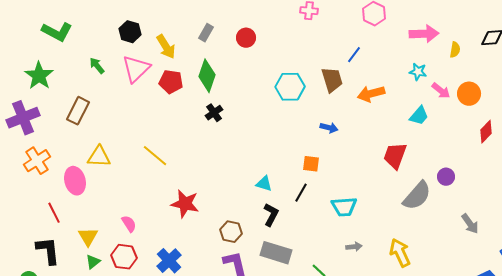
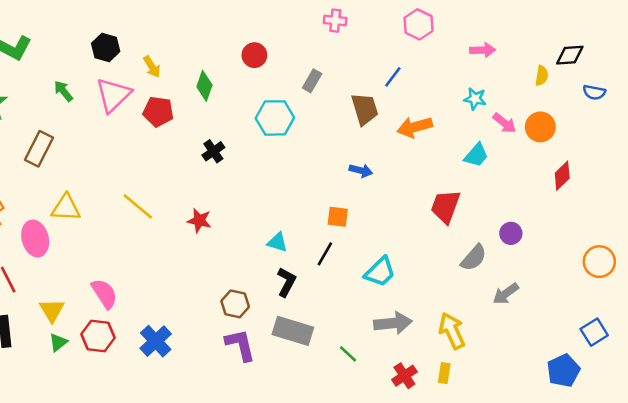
gray rectangle: (206, 33) -> (312, 81), moved
pink arrow: (424, 34) -> (483, 50), size x0.7
yellow arrow: (166, 47) -> (152, 67), size x0.7
yellow semicircle: (455, 50) -> (542, 76), moved
green diamond: (207, 76) -> (204, 86), moved, size x0.7
cyan hexagon: (290, 87) -> (275, 118), moved
gray semicircle: (417, 196) -> (474, 258), size x0.7
red star: (185, 204) -> (199, 221), moved, size x0.7
cyan trapezoid: (344, 207) -> (380, 272), turned -40
pink semicircle: (129, 224) -> (104, 294), size x1.4
gray arrow: (470, 224) -> (506, 294), moved, turned 90
gray arrow: (354, 247) -> (393, 323), size x1.8

